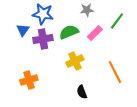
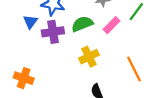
orange cross: (29, 80) -> (24, 78), moved, turned 36

